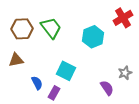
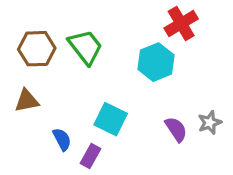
red cross: (123, 18) -> (181, 23), moved
purple semicircle: (107, 88) -> (176, 129), moved

